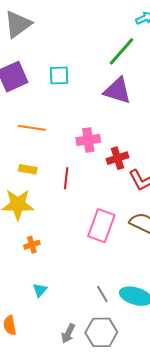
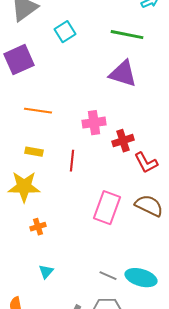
green line: (122, 51) -> (127, 35), turned 60
cyan square: (59, 76) -> (65, 32), moved, turned -30
gray line: (102, 294) -> (108, 276), turned -36

